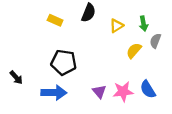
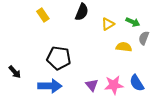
yellow rectangle: (55, 20) -> (43, 15), moved, turned 32
green arrow: (144, 24) -> (133, 22), turned -56
yellow semicircle: (134, 51) -> (124, 47), turned 56

